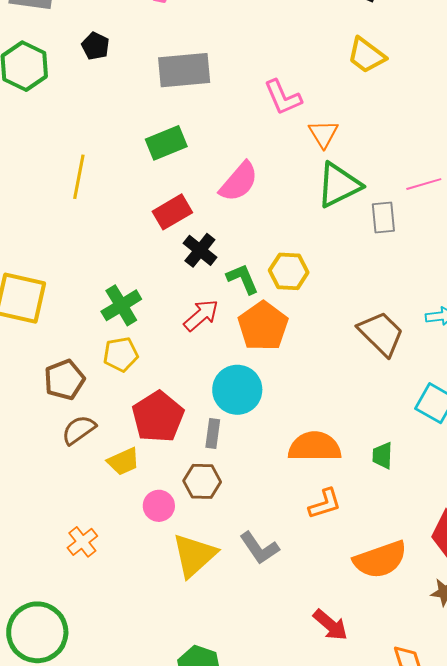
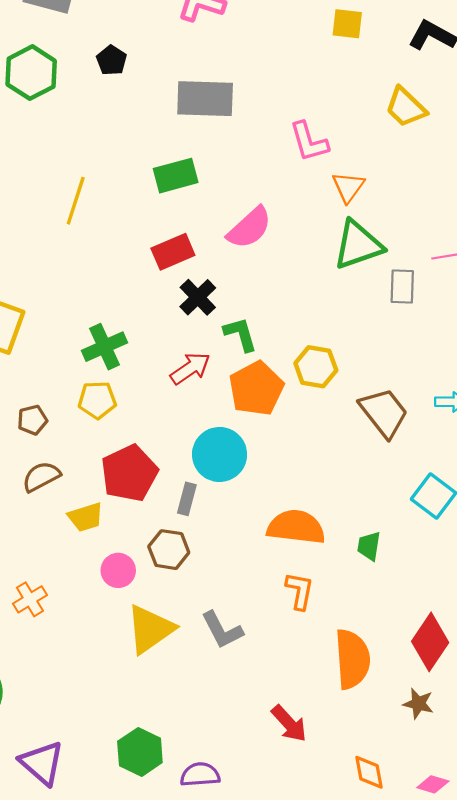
yellow hexagon: (289, 271) -> (316, 367), moved
brown pentagon: (64, 380) -> (32, 420), size x0.7
orange L-shape: (325, 504) -> (300, 591), turned -69
orange semicircle: (380, 560) -> (352, 659), turned -82

